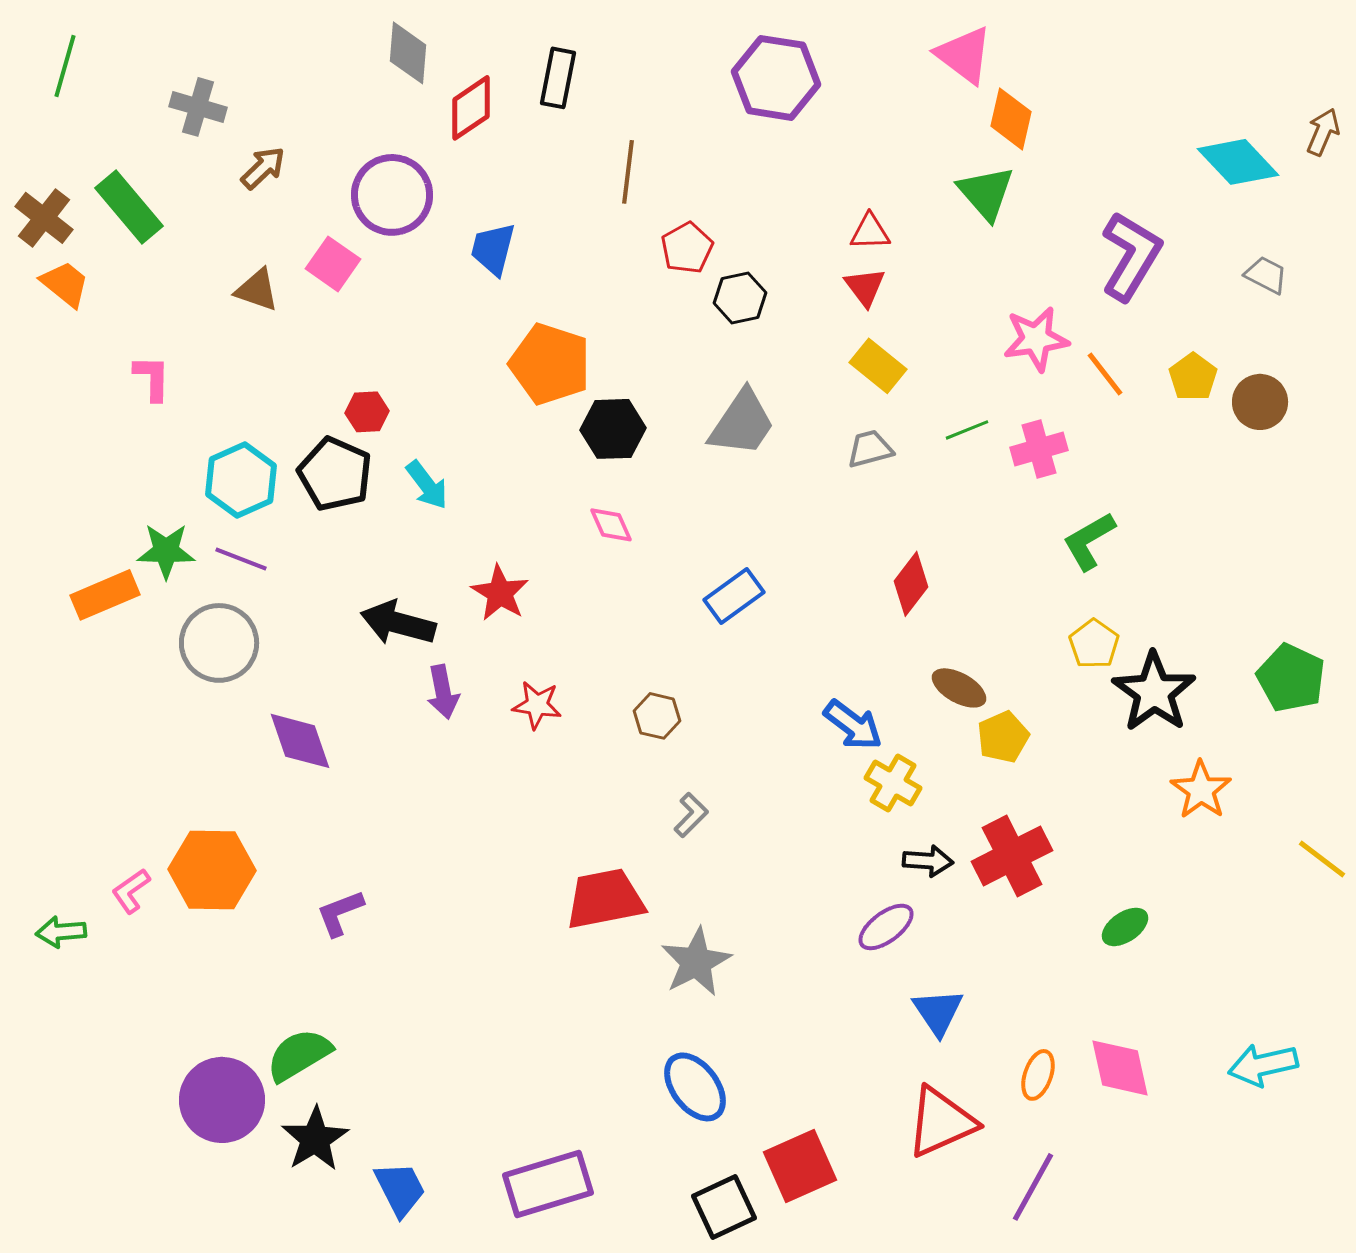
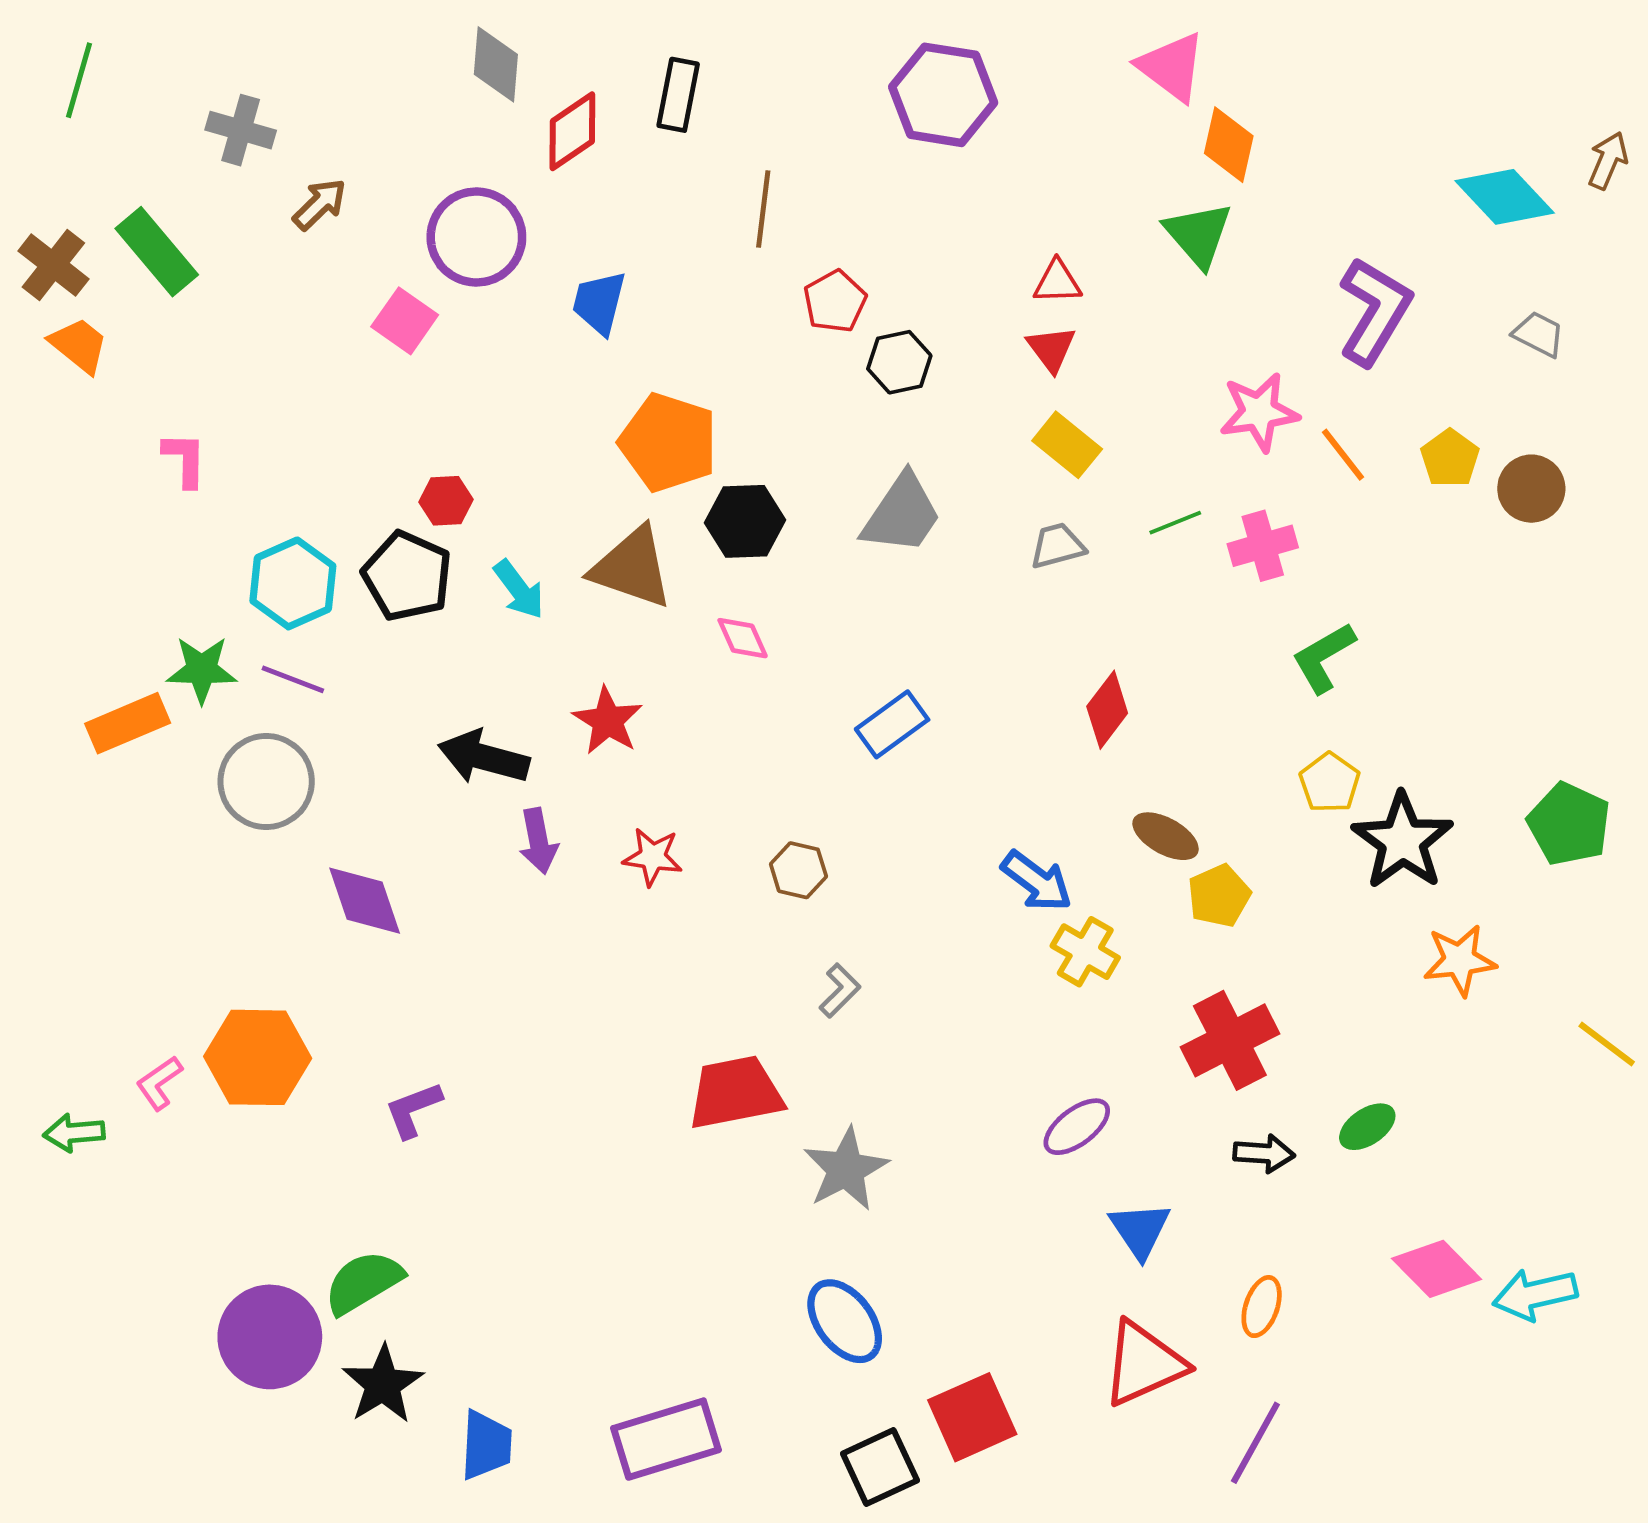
brown triangle: (257, 290) -> (632, 568), moved, size x1.6
orange star: (1201, 790) -> (1460, 960), turned 30
black arrow: (928, 861) -> (1264, 1153), moved
pink diamond: (1120, 1068) -> (1437, 1269), moved, turned -32
blue trapezoid: (400, 1189) -> (486, 1445), turned 30

